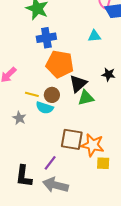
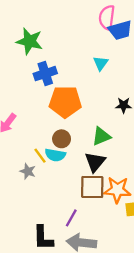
cyan triangle: (94, 36) -> (101, 63), turned -40
black triangle: (78, 84) -> (95, 162), moved
yellow line: (32, 94) -> (40, 156), moved, turned 48

